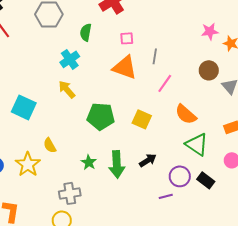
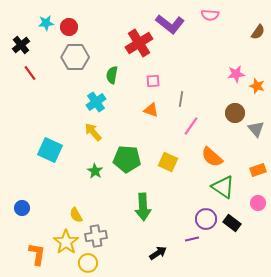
orange triangle: (125, 67) -> (151, 110), size x0.6
yellow semicircle: (50, 145) -> (76, 215), moved
black arrow: (148, 160) -> (158, 253), moved
green star: (89, 162) -> (95, 171), moved
yellow star: (28, 164) -> (66, 242), moved

